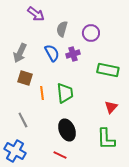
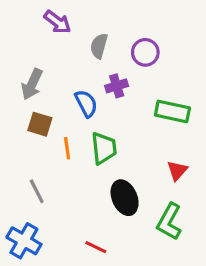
blue semicircle: (52, 53) -> (86, 103), moved
black ellipse: (67, 130) -> (125, 198), moved
green L-shape: (106, 139) -> (169, 222), turned 30

